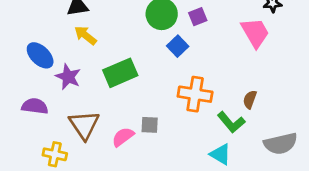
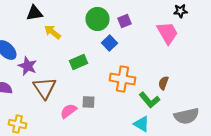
yellow arrow: (86, 35) -> (52, 32), moved
green rectangle: (120, 73) -> (78, 62), moved, size x0.7
brown triangle: (84, 125) -> (44, 88), moved

